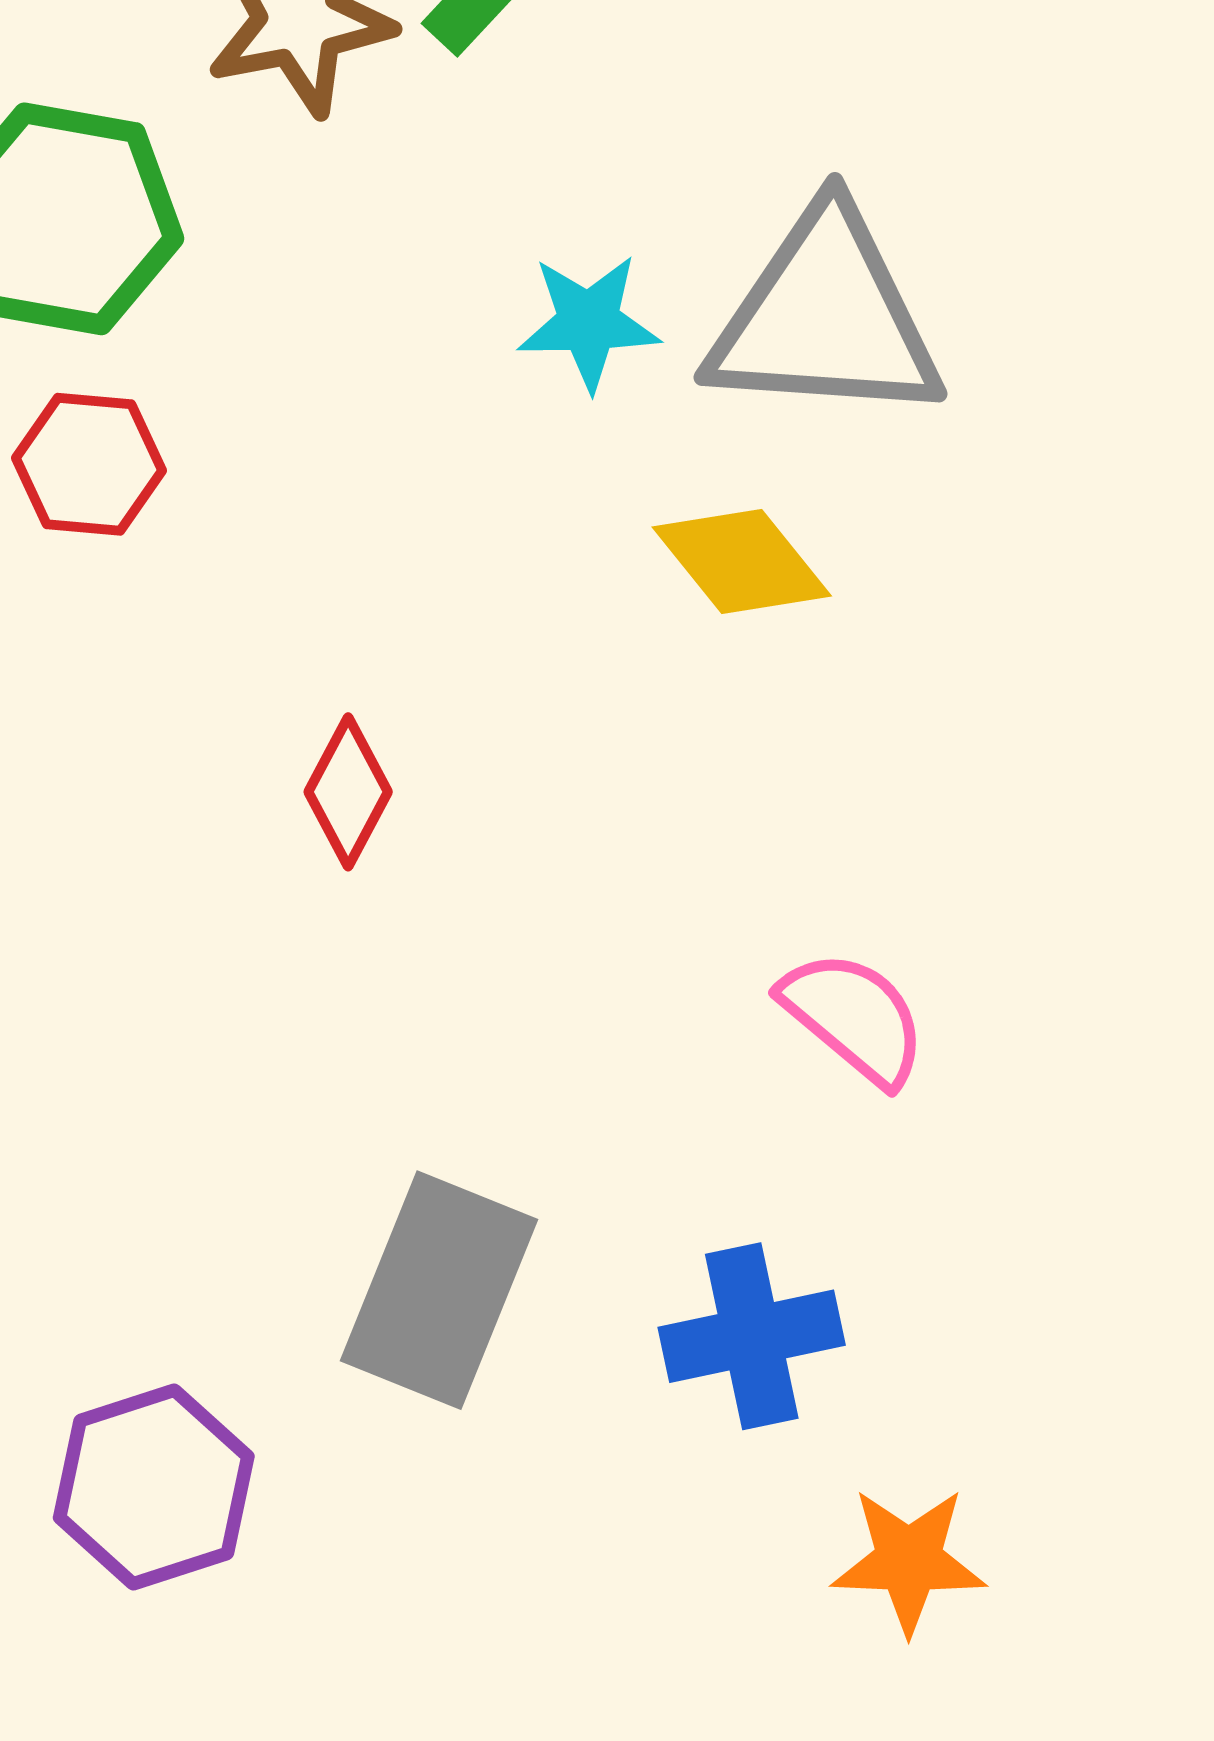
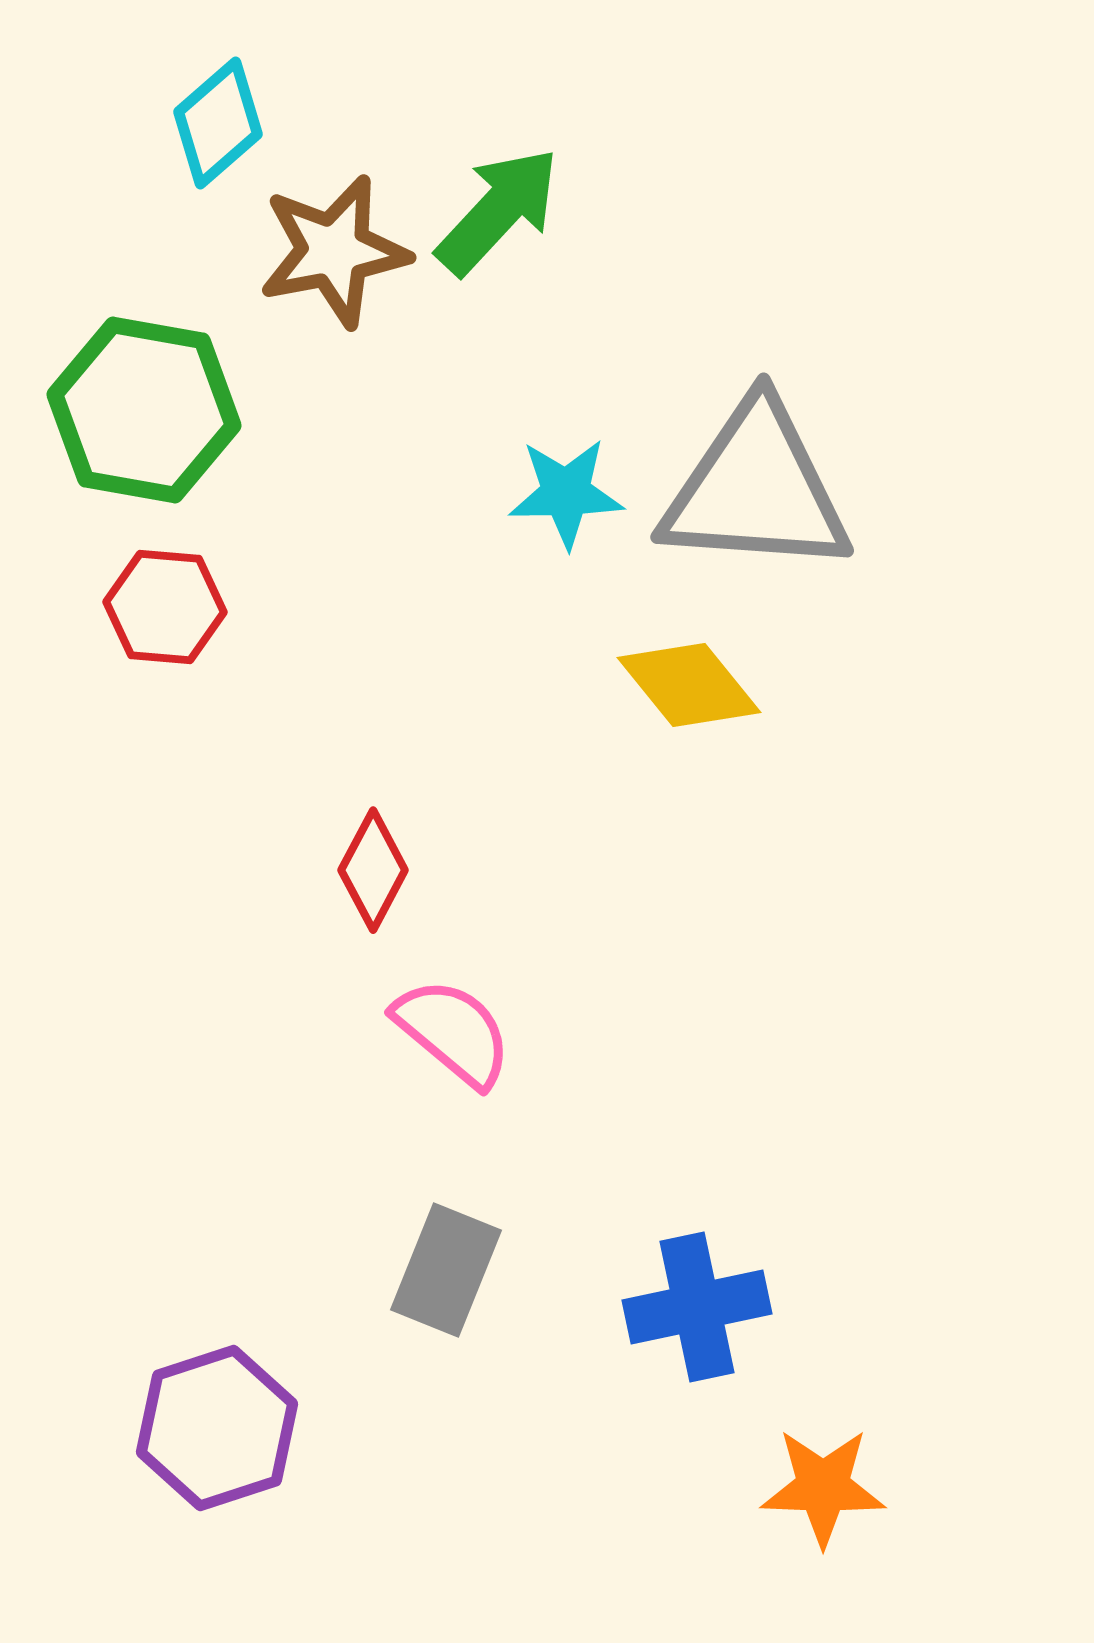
pink semicircle: (854, 1017) -> (453, 1032), moved
gray rectangle: (439, 1290) -> (446, 1270), size x0.7

